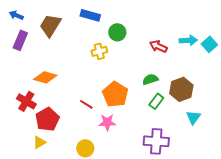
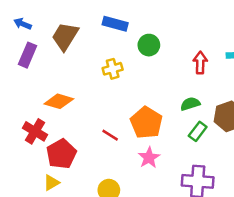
red arrow: (158, 46) -> (200, 63), turned 66
yellow cross: (99, 51) -> (113, 69), moved
pink star: (107, 122) -> (149, 158), moved, turned -30

